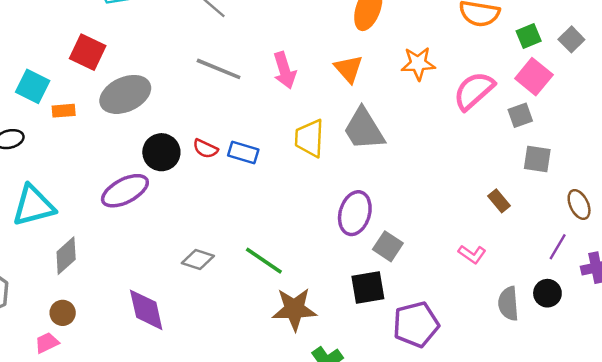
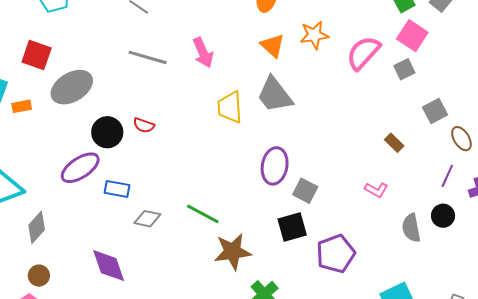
orange triangle: (349, 69) -> (273, 46), moved
blue rectangle: (243, 153) -> (117, 189), moved
gray square: (537, 159) -> (435, 111), moved, turned -30

